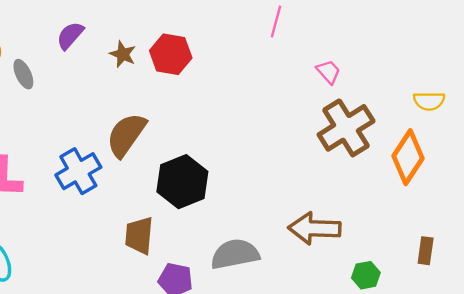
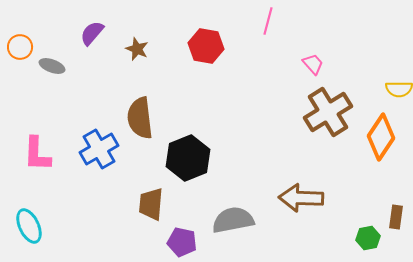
red hexagon: (171, 54) -> (206, 46), moved
gray ellipse: (23, 74) -> (52, 66), turned -45
brown semicircle: (126, 135) -> (140, 118), turned -42
green hexagon: (366, 275) -> (368, 238), moved

